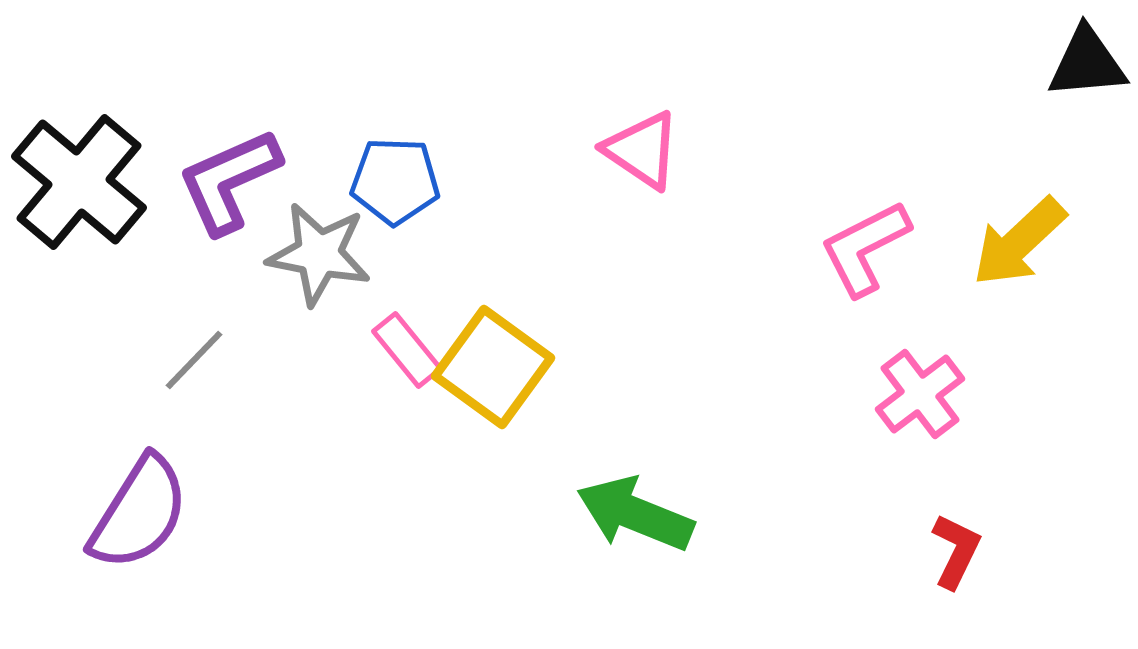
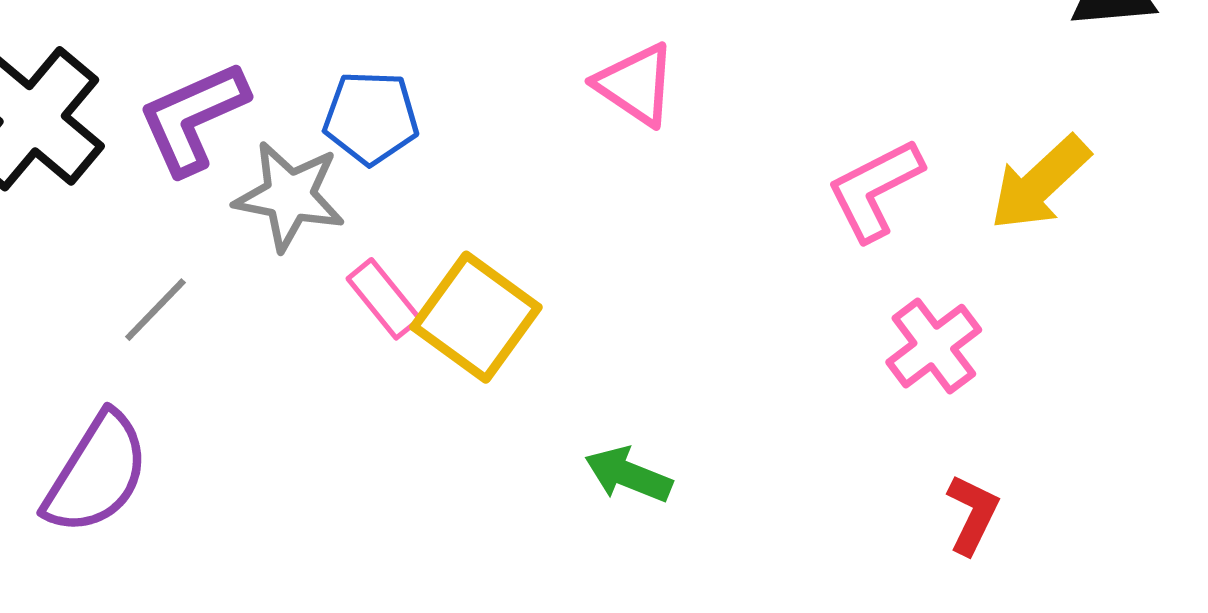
green arrow: (635, 514) -> (628, 475), size x0.7

